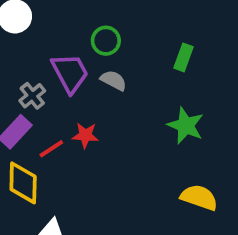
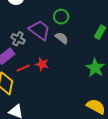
purple trapezoid: (70, 73) -> (40, 30), turned -35
gray cross: (32, 96) -> (18, 39), turned -32

